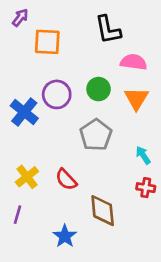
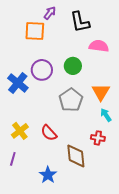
purple arrow: (20, 18) -> (50, 13), moved
orange triangle: (136, 99) -> (101, 92), moved
red cross: (146, 188) -> (98, 138), moved

